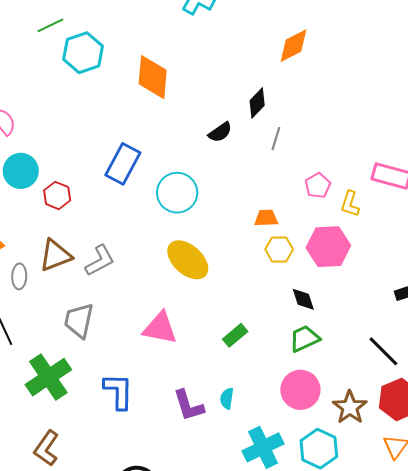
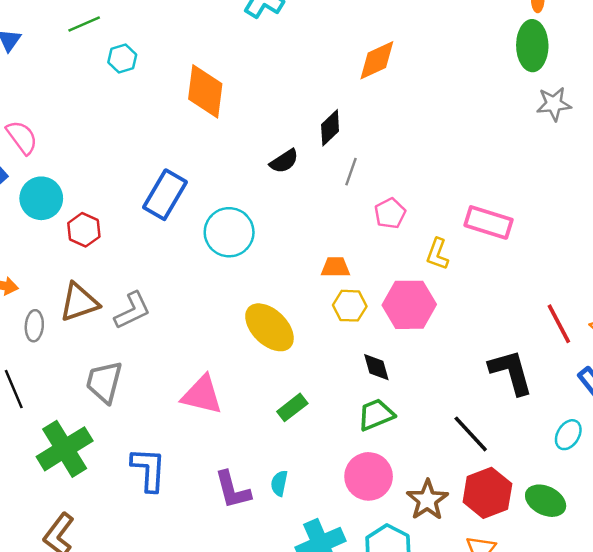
cyan hexagon: (83, 53) -> (122, 58), size x0.6
pink pentagon: (318, 186) -> (390, 213), moved
yellow ellipse: (188, 260) -> (269, 327), moved

